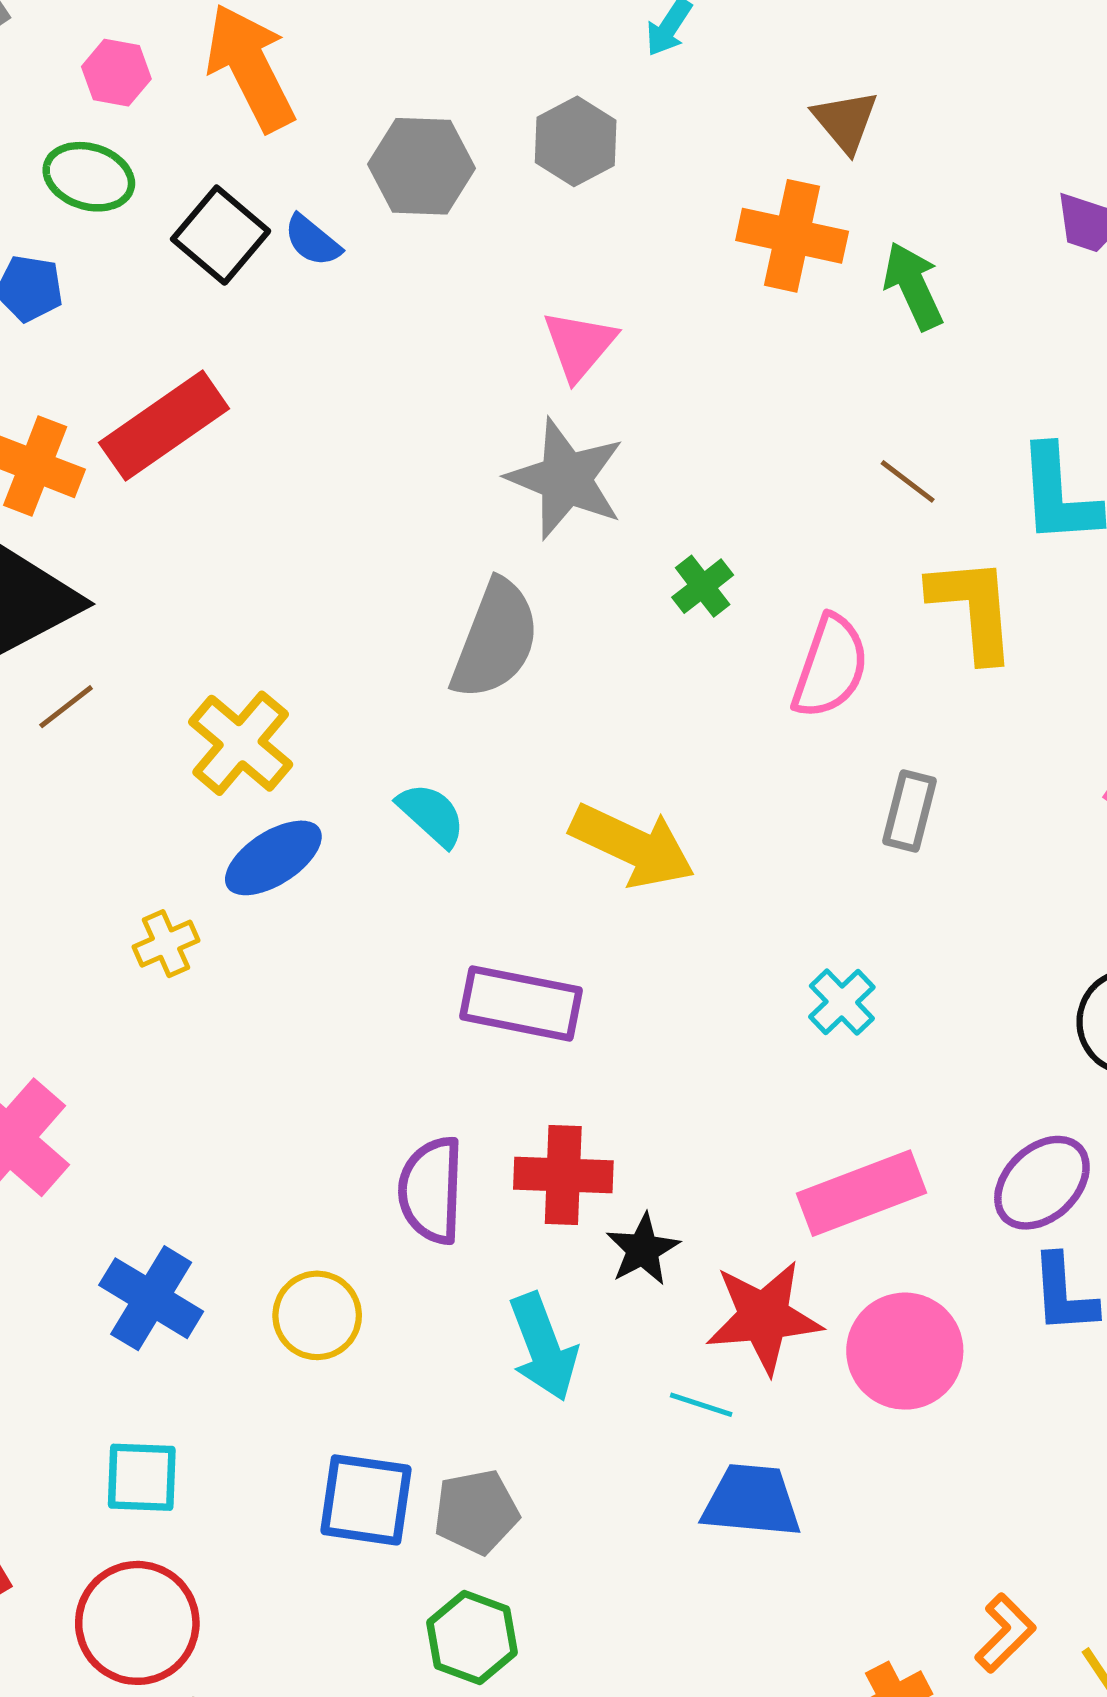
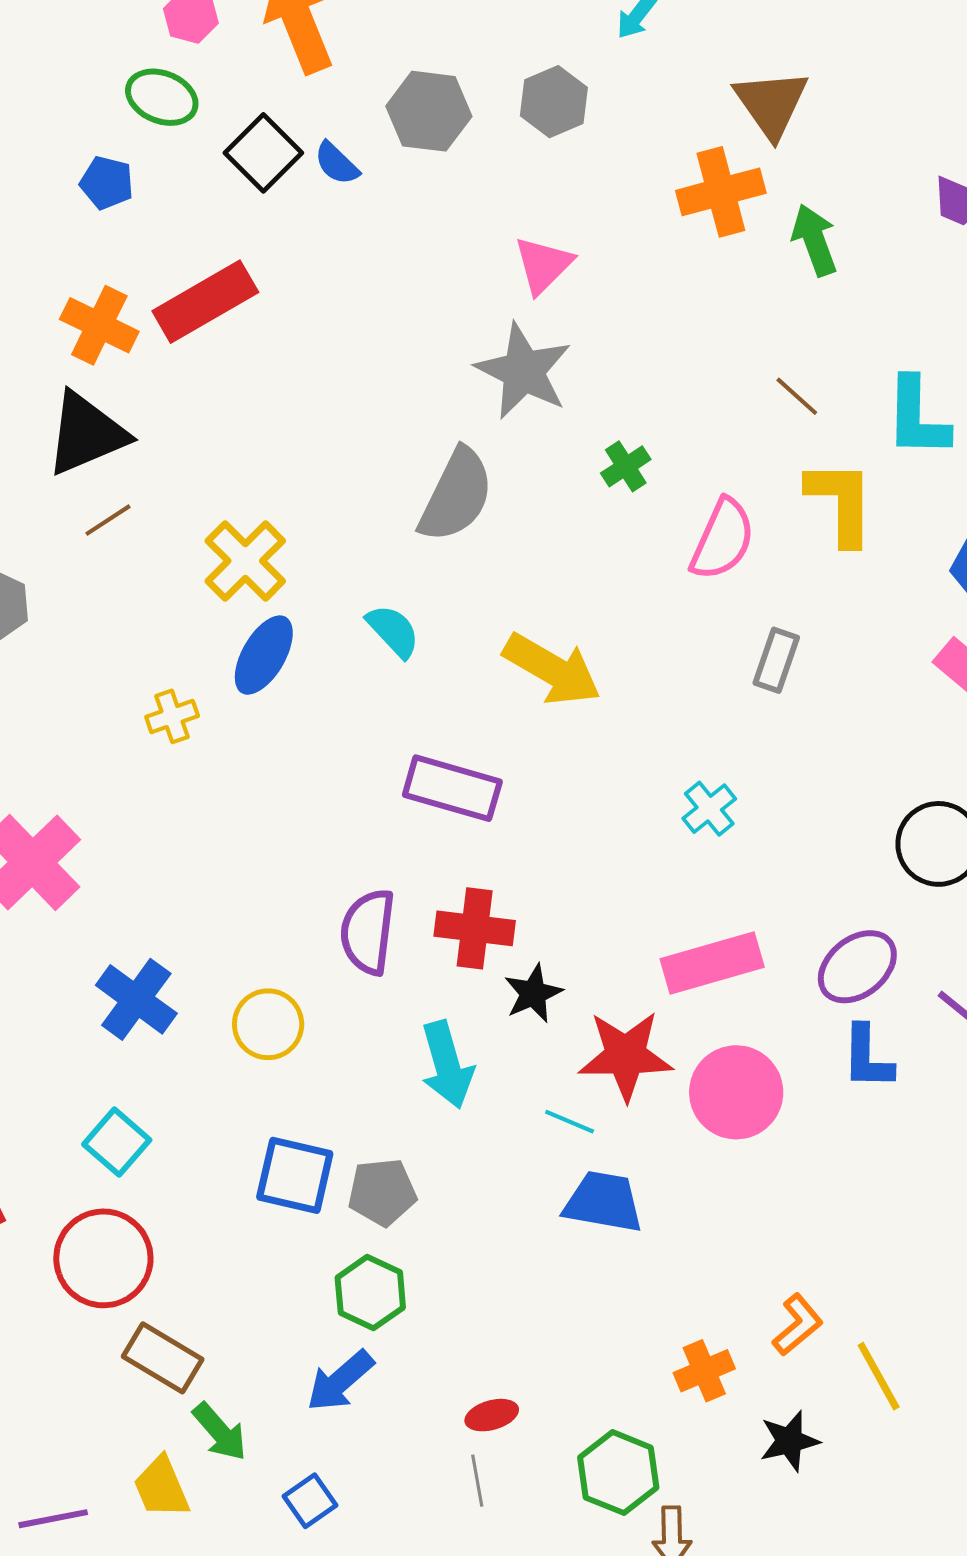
brown triangle: (845, 121) -> (771, 104), size x1.4
orange cross: (792, 236) -> (721, 192), turned -32
blue ellipse: (273, 858) -> (264, 655), turned -32
cyan square: (142, 1477) -> (117, 1142), turned 34

